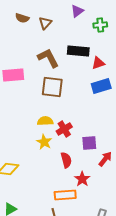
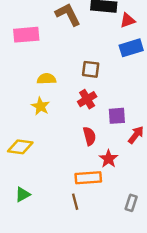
brown square: (52, 87) -> (91, 69), moved, size x0.7
yellow semicircle: (45, 121) -> (47, 79), moved
yellow star: (44, 142) -> (41, 106), moved

